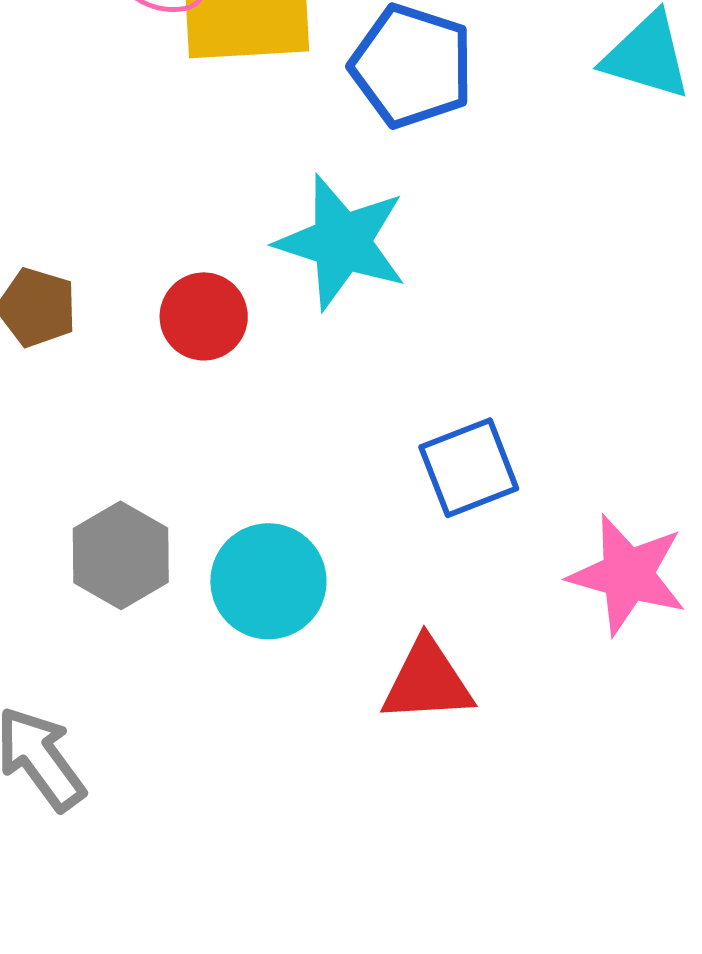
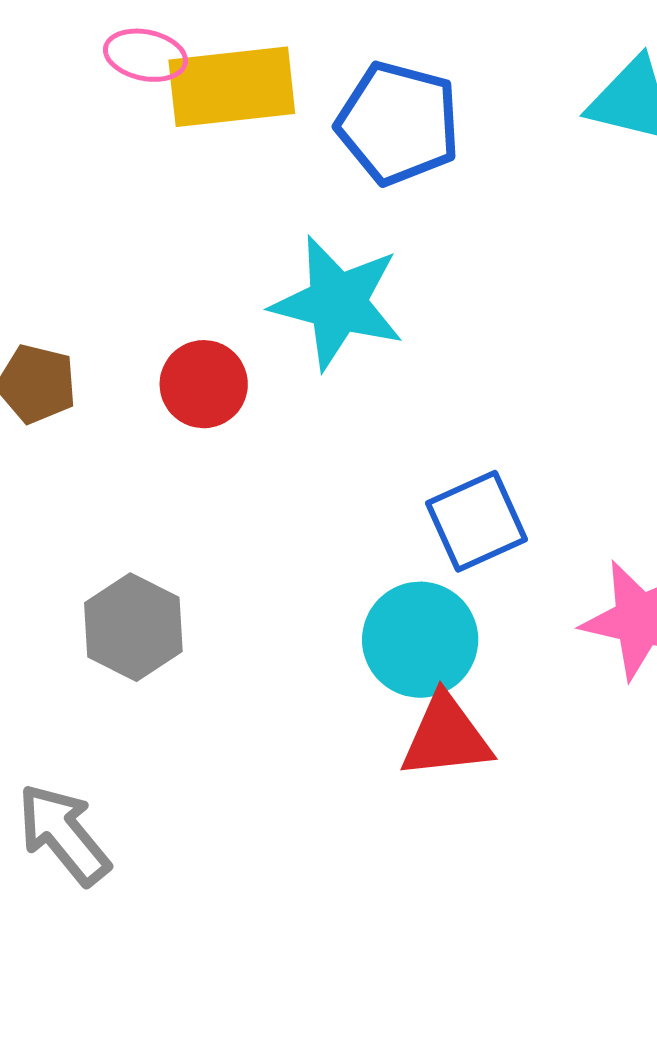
cyan circle: (268, 581) -> (420, 640), moved

